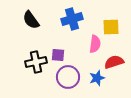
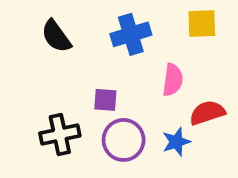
yellow square: (111, 27) -> (202, 23), moved
black cross: (36, 62) -> (60, 135), moved

